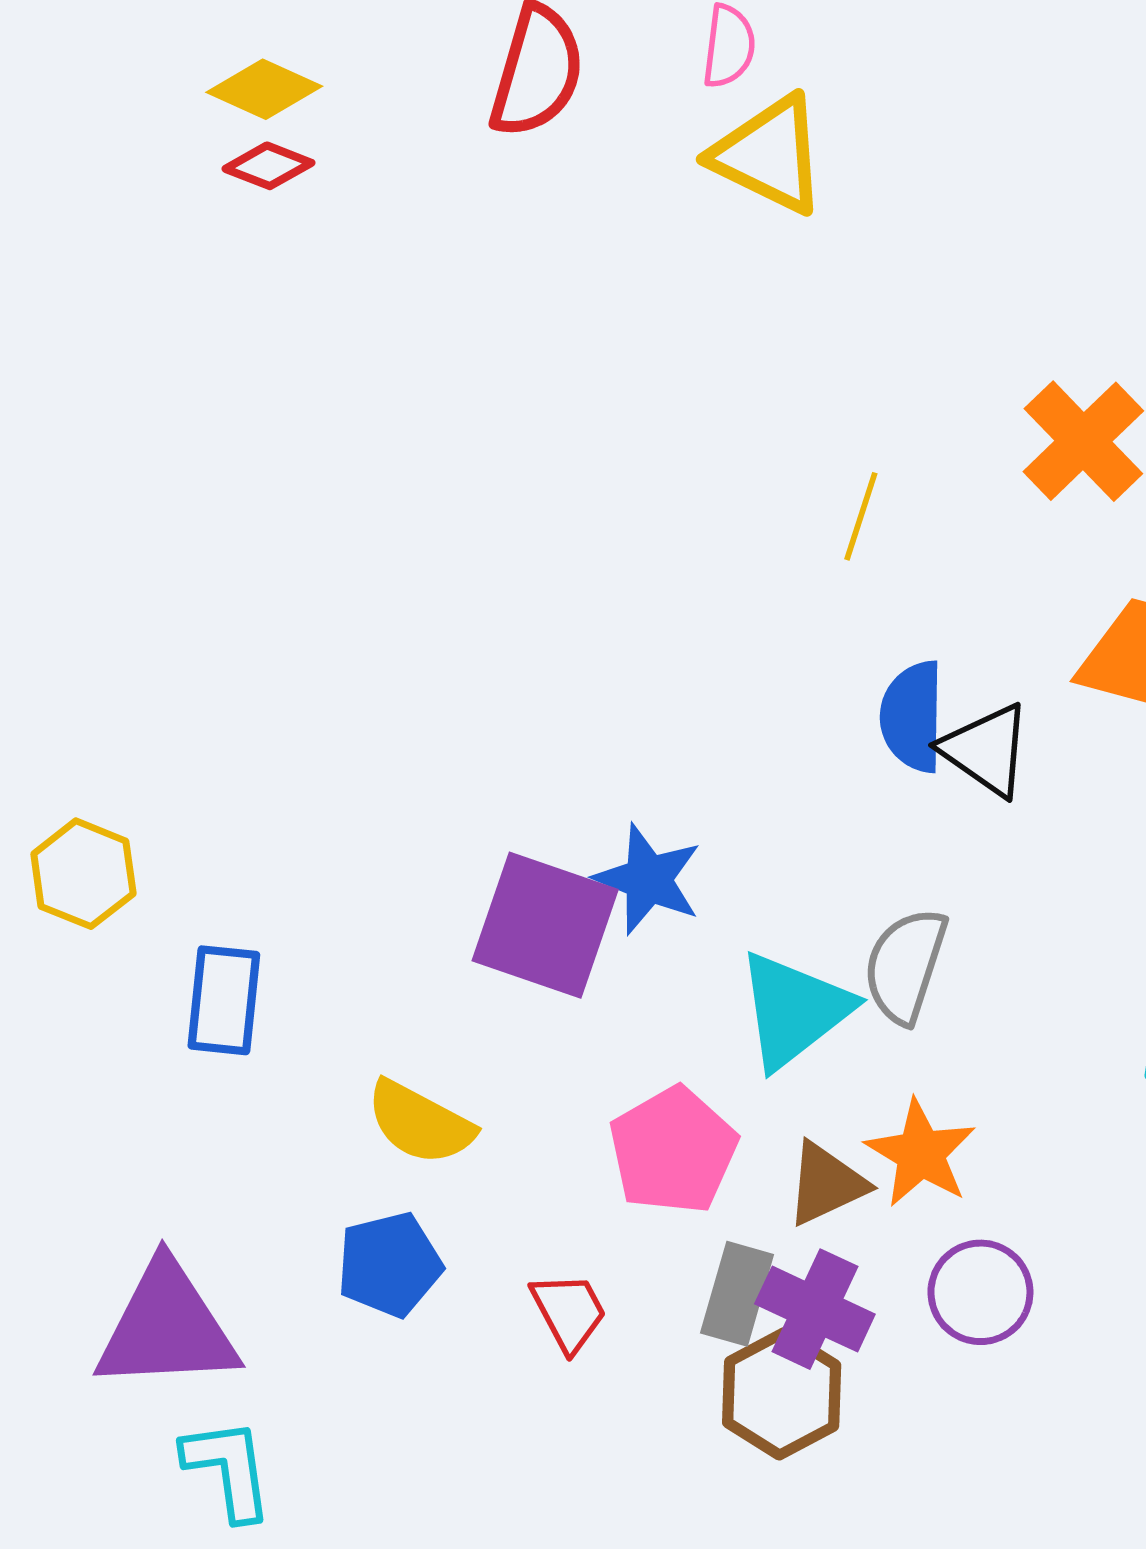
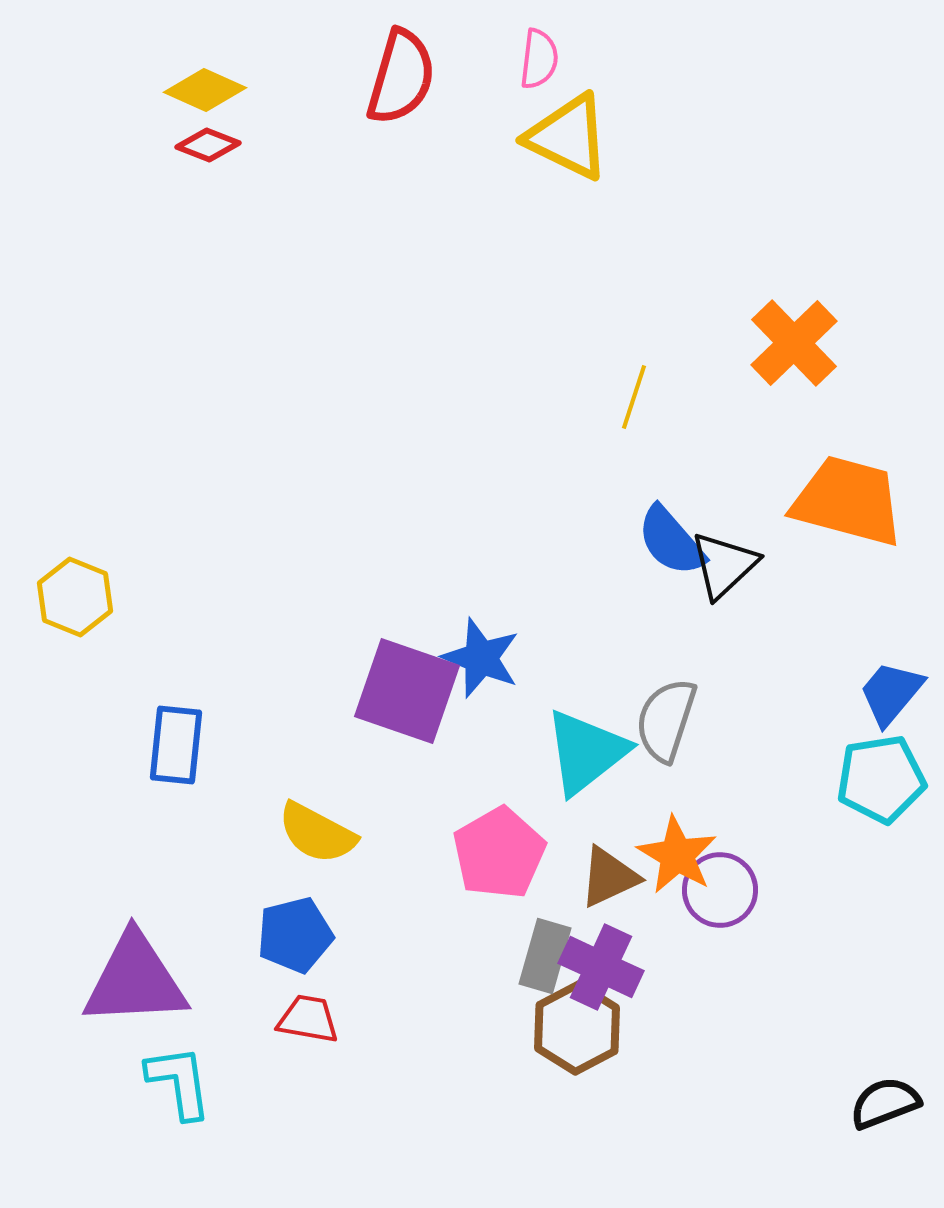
blue semicircle: (912, 717) -> (671, 541), turned -42
black triangle: (986, 750) -> (724, 565), turned 42
yellow hexagon: (83, 874) -> (75, 597), moved
purple circle: (980, 1292) -> (720, 890), moved
red trapezoid: (569, 1312) -> (308, 1019), moved, turned -52

